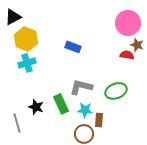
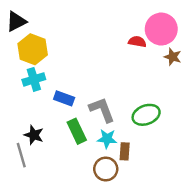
blue rectangle: (73, 47) -> (64, 98), moved
red semicircle: (127, 55) -> (137, 42), moved
gray L-shape: (81, 87) -> (102, 110), turned 55
black star: (36, 107) -> (34, 135), moved

